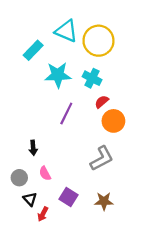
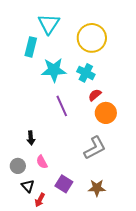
cyan triangle: (66, 31) -> (49, 24), moved, turned 40
cyan rectangle: (33, 50) -> (31, 47), turned -30
purple line: (66, 113) -> (62, 106), turned -50

